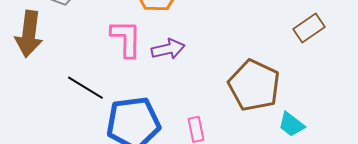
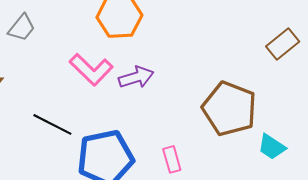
pink L-shape: (126, 39) -> (91, 70), turned 138

